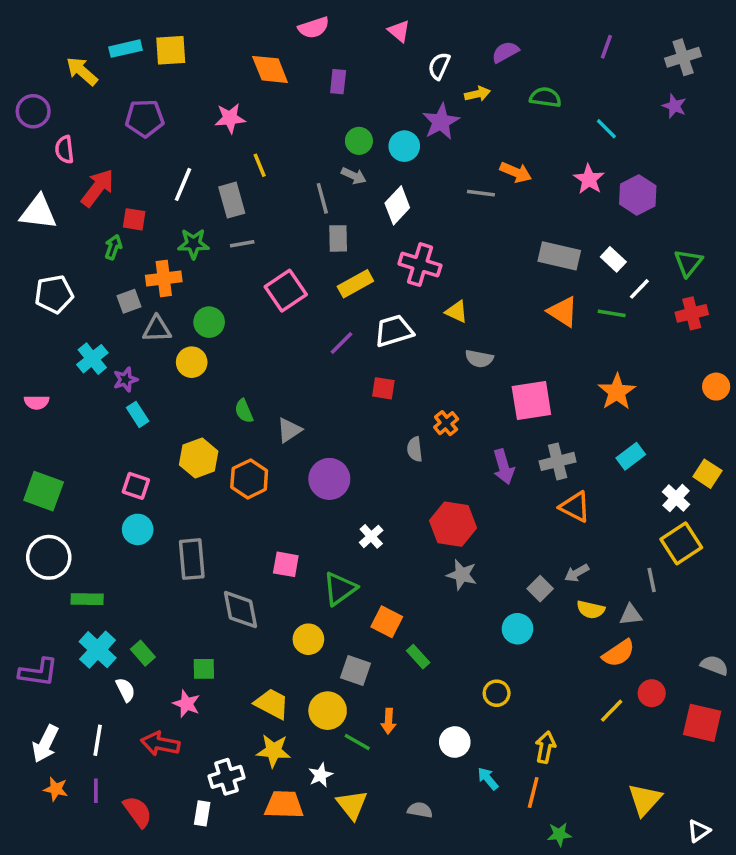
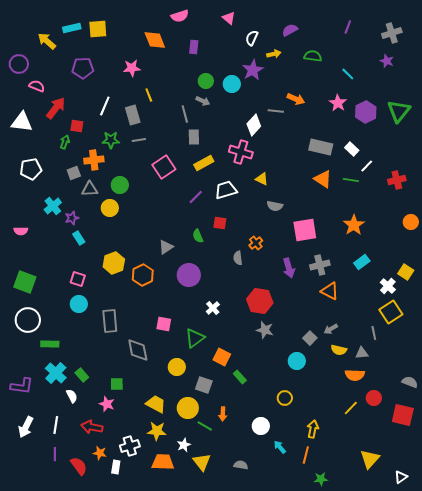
pink semicircle: (64, 150) -> (37, 86), turned 119
white diamond: (397, 205) -> (254, 125), moved
green triangle: (688, 263) -> (399, 111), moved, size x1.4
green semicircle: (244, 411) -> (198, 236), moved
orange semicircle: (619, 653) -> (355, 375), turned 36
orange star: (56, 789) -> (100, 453), moved

